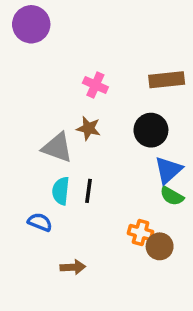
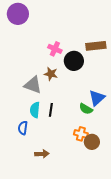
black circle: (151, 130) -> (74, 61), moved
green semicircle: (172, 196) -> (86, 109), moved
blue semicircle: (40, 222) -> (23, 128), turned -104

